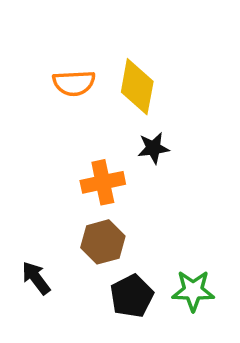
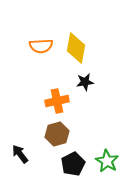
green star: (193, 291) -> (107, 161), turned 30

